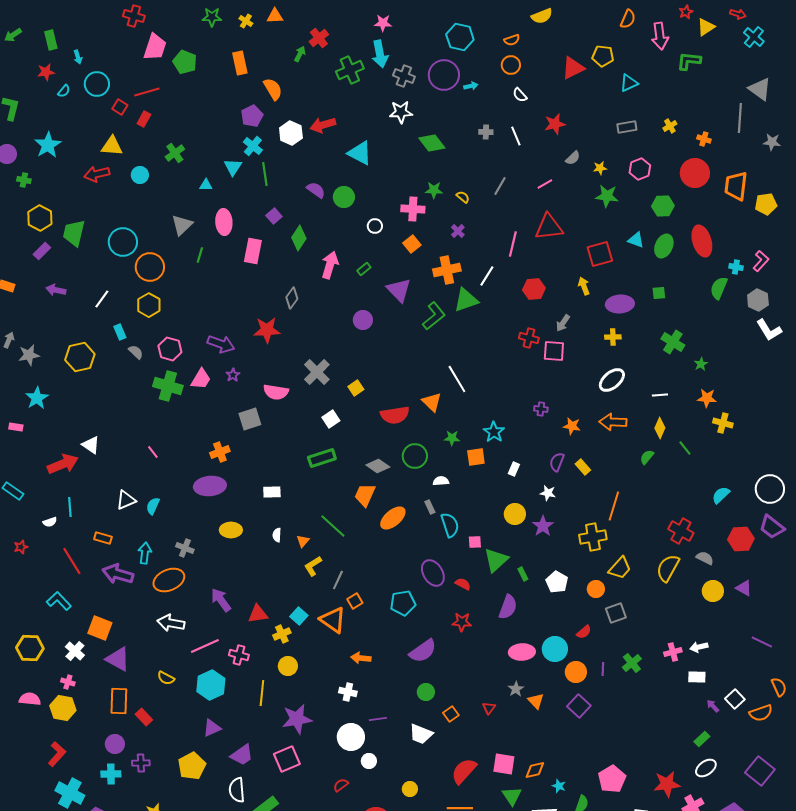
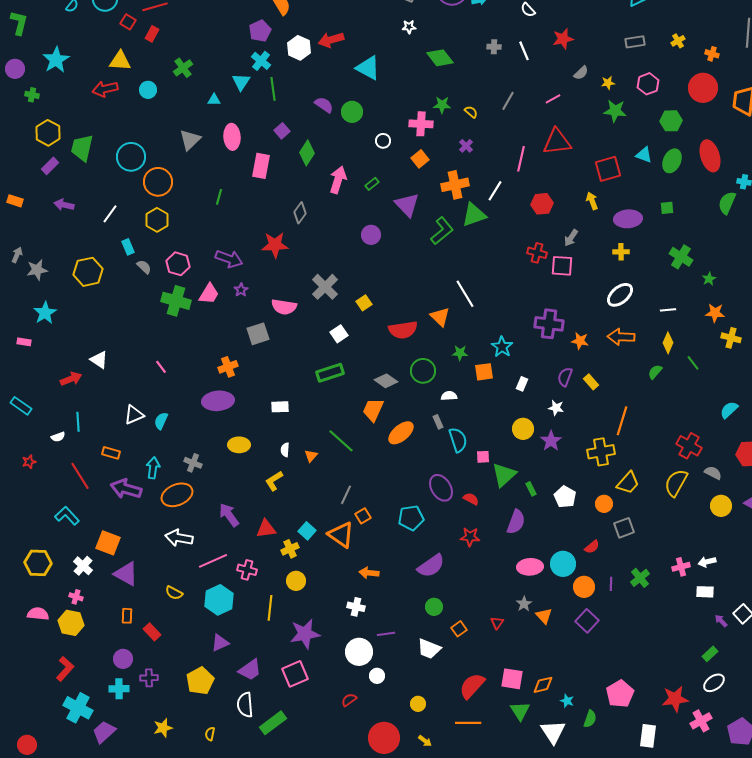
white star: (401, 112) -> (409, 27), size x0.6
green line: (200, 255) -> (219, 197), moved
purple cross: (541, 409) -> (549, 324), size x2.0
red arrow: (63, 464) -> (71, 379), size x0.7
yellow L-shape: (313, 566) -> (274, 481), moved
orange rectangle: (119, 701) -> (127, 616), size x0.6

